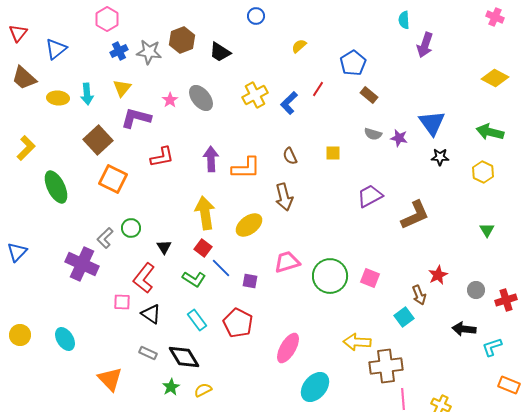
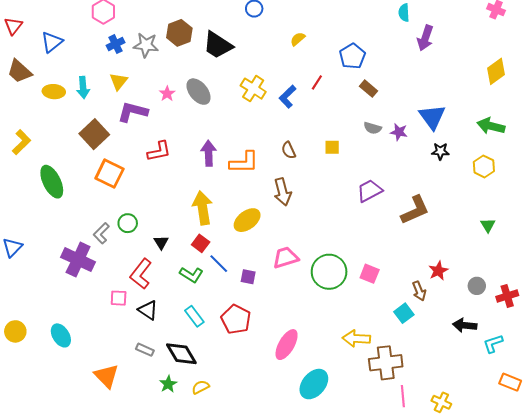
black trapezoid: (220, 52) -> (218, 45), size x1.4
yellow diamond: (495, 78) -> (496, 71), turned -64
yellow cross: (255, 95) -> (253, 89), turned -30

